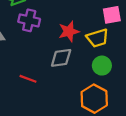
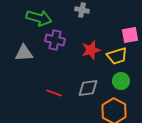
gray diamond: (61, 58) -> (88, 88), moved

